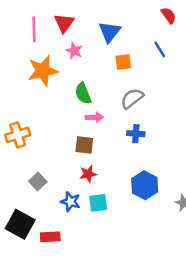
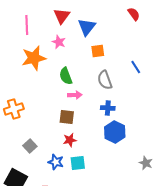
red triangle: (64, 23) -> (62, 16), moved
blue line: (160, 49) -> (136, 67), moved
gray semicircle: (132, 98) -> (105, 80), turned -72
blue hexagon: (145, 185) -> (115, 132), moved

